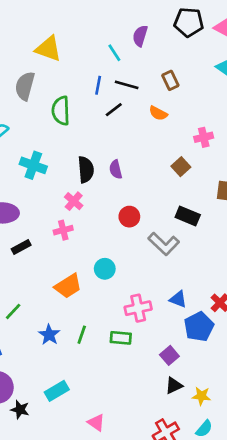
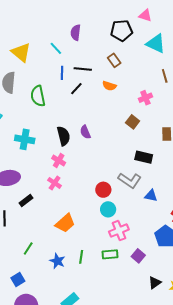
black pentagon: (189, 22) -> (122, 31), moved
purple semicircle: (140, 36) -> (76, 33), moved
yellow triangle: (48, 49) -> (21, 52), turned 30
cyan line: (114, 53) -> (56, 48), moved
red circle: (129, 217) -> (103, 190), moved
pink cross: (63, 230) -> (55, 183), turned -32
cyan circle: (105, 269) -> (108, 209), moved
blue triangle: (178, 299) -> (151, 196), moved
purple square: (169, 355) -> (138, 256), moved

